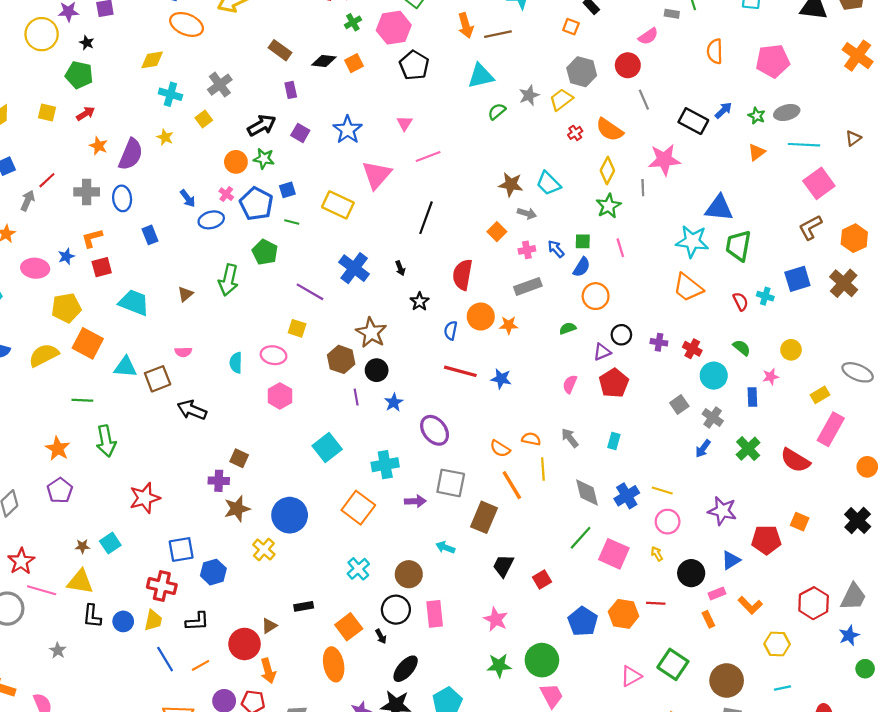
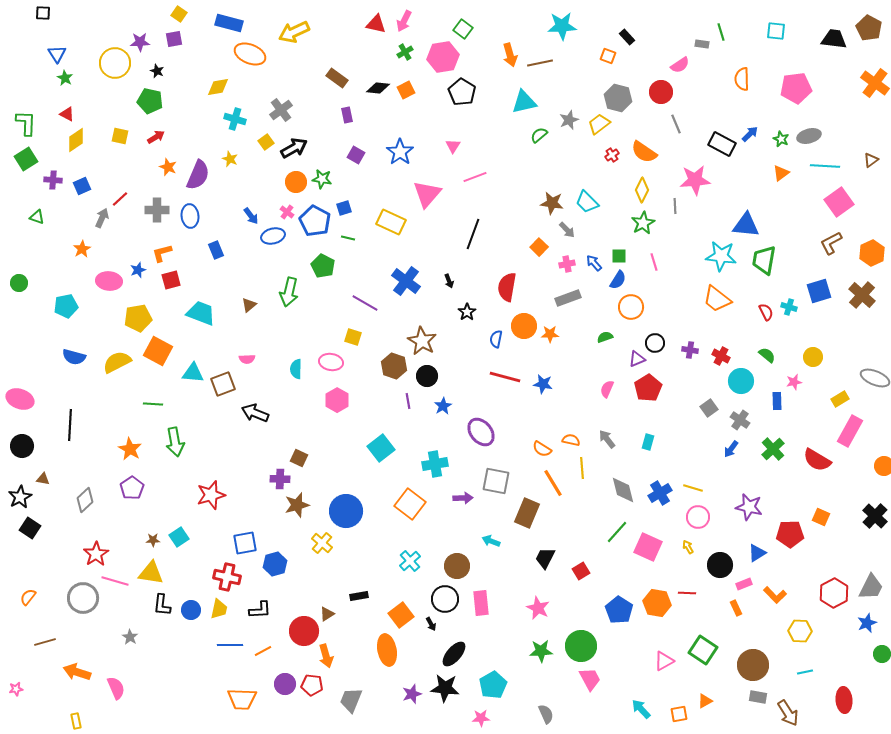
black arrow: (262, 125) -> (294, 148), moved
gray arrow: (527, 213) -> (567, 230), turned 30
blue line: (165, 659) -> (230, 645), turned -60

